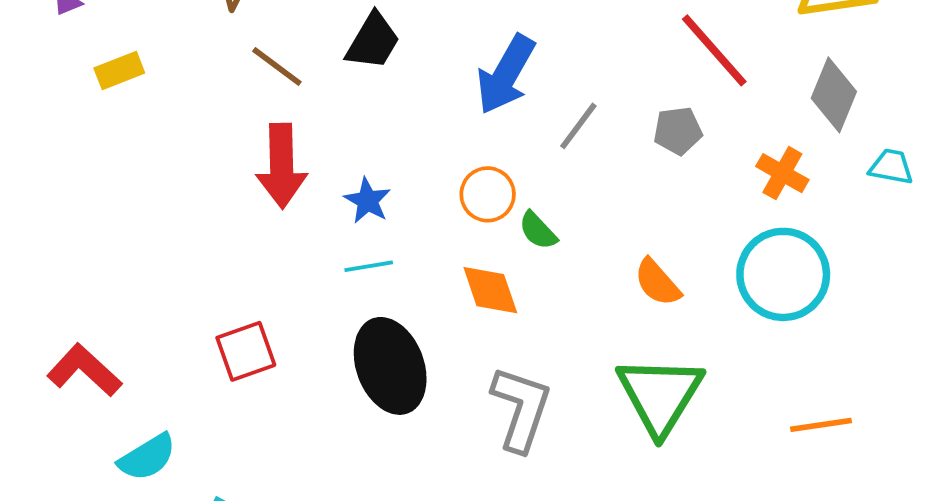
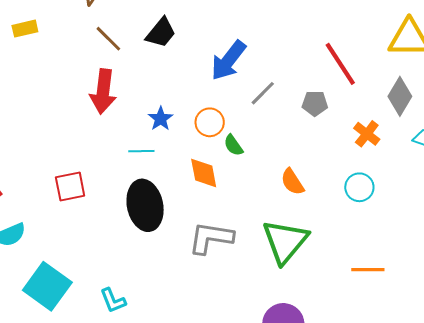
blue star: (367, 201) -> (161, 119), moved
cyan circle: (783, 274) -> (359, 187), size x0.6
gray L-shape: (521, 409) -> (211, 238), turned -108

